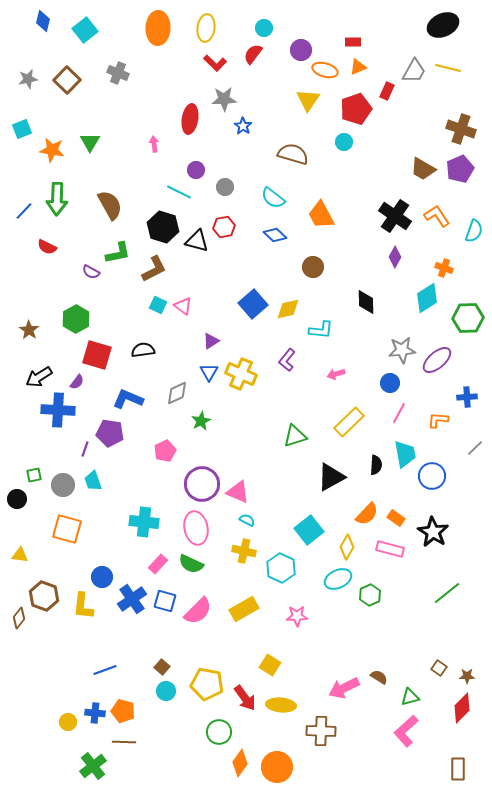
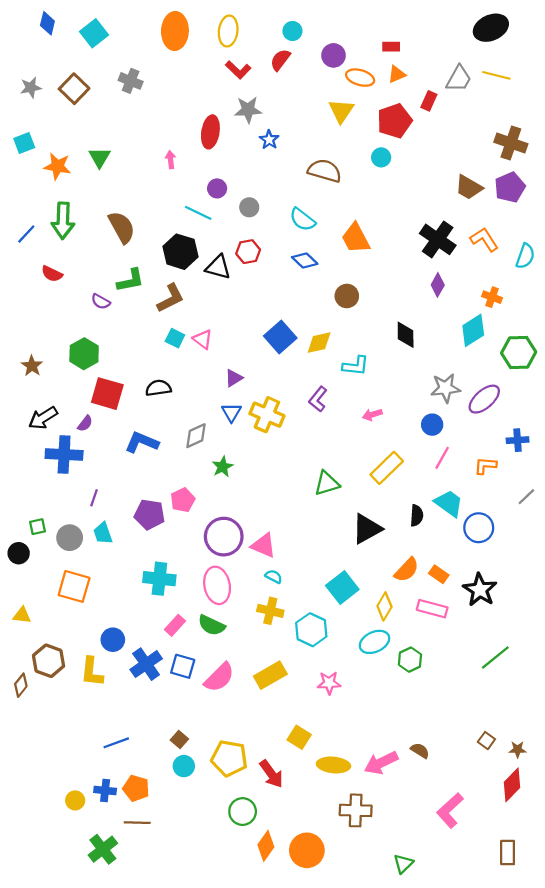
purple pentagon: (110, 433) -> (149, 514), moved
cyan trapezoid: (405, 454) -> (449, 503), turned -44
green triangle: (410, 697) -> (403, 864), moved, turned -30
yellow ellipse: (281, 705) -> (333, 765), moved

